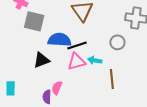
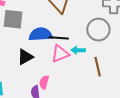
gray circle: (117, 42) -> (98, 30), size x1.5
black line: (77, 45) -> (59, 38), turned 30

